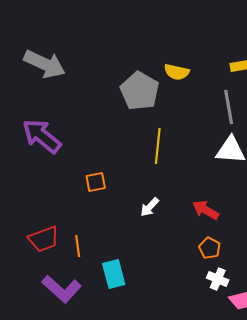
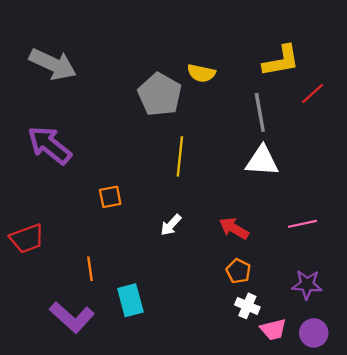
red trapezoid: (44, 239) -> (27, 238), moved

